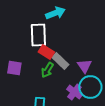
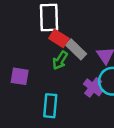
purple square: (14, 68) -> (20, 76), moved

